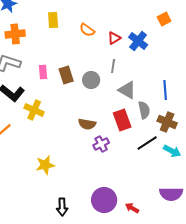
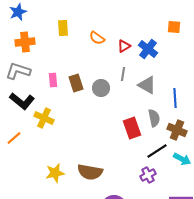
orange square: (164, 19) -> (174, 27), turned 32
gray triangle: (127, 90) -> (147, 85), moved
brown semicircle: (87, 124) -> (90, 172), moved, size x1.4
purple cross: (101, 144) -> (148, 175), moved

